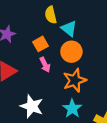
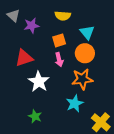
yellow semicircle: (51, 15) -> (63, 16), moved, turned -84
white star: (32, 106) -> (39, 82), moved

